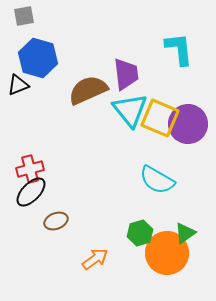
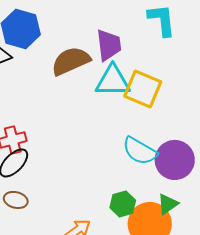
cyan triangle: (130, 110) -> (113, 81), turned -51
purple circle: (188, 124) -> (175, 160), moved
brown ellipse: (56, 221) -> (16, 200), moved, turned 35

